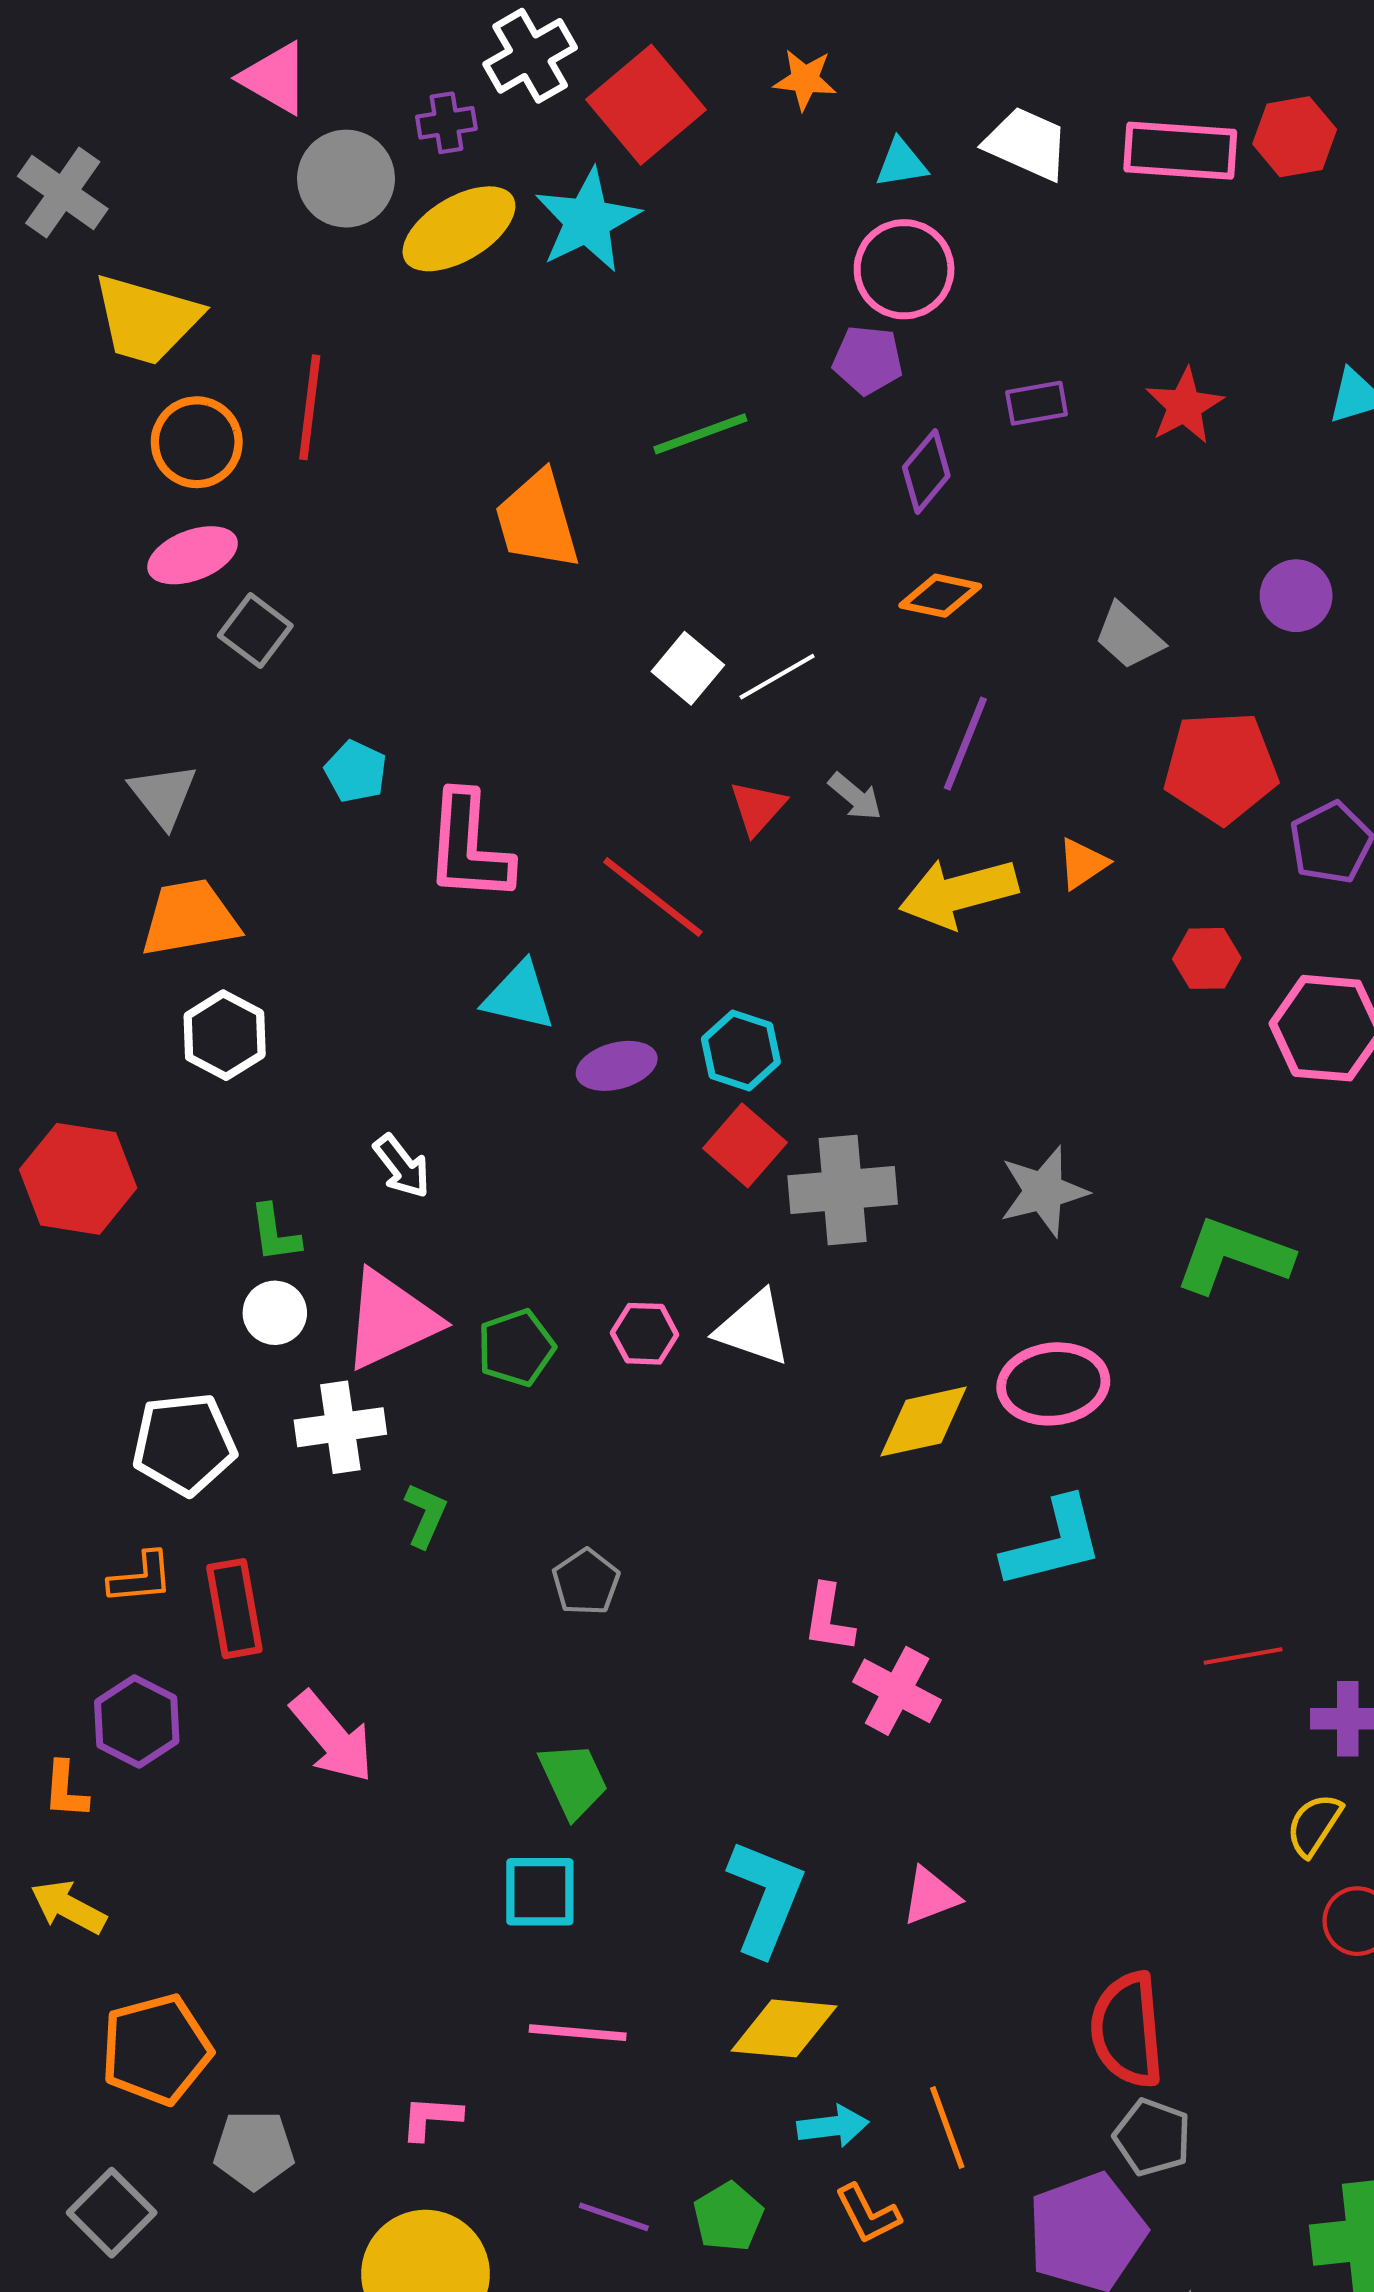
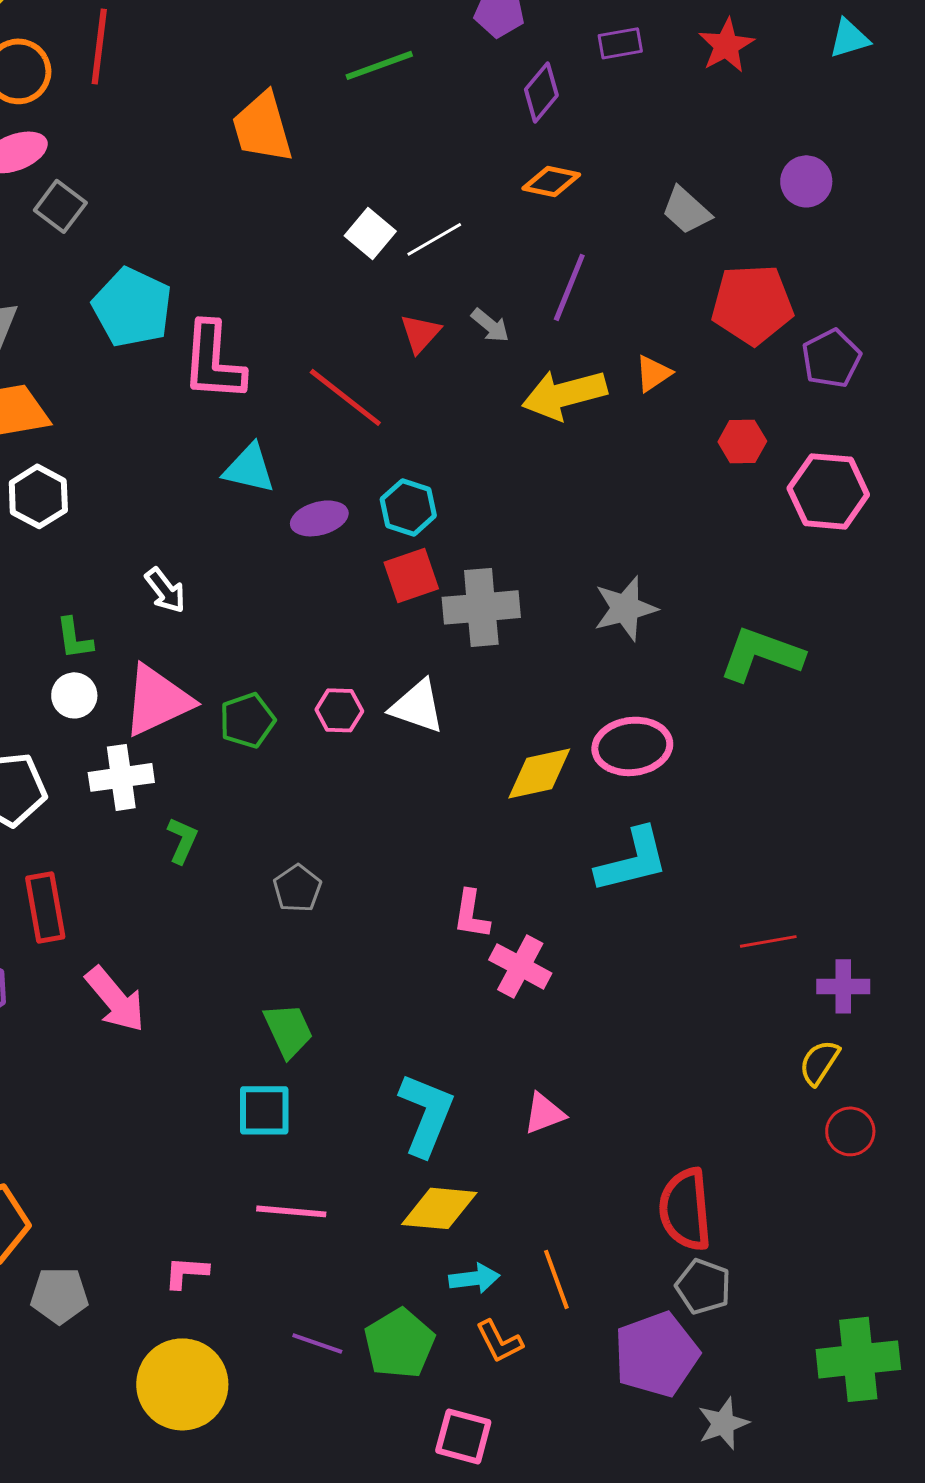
cyan pentagon: (356, 771) -> (132, 307), size x1.8
red square: (745, 1145) -> (411, 575), turned 30
green pentagon: (728, 2217) -> (399, 1343), size x1.4

